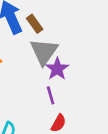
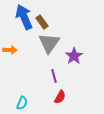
purple star: (57, 69) -> (74, 56), moved

